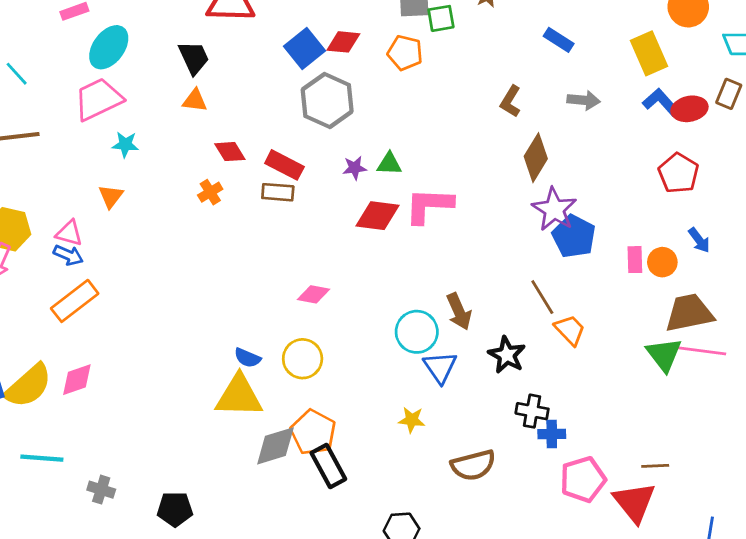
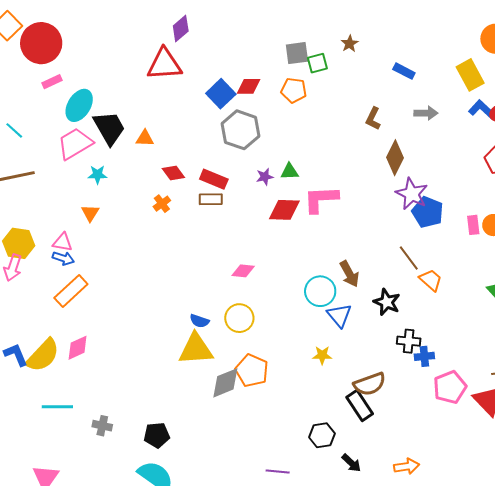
black trapezoid: (194, 58) -> (109, 128), moved, size x1.4
black rectangle: (328, 466) -> (360, 406), moved

